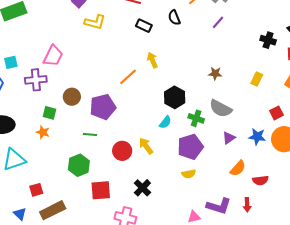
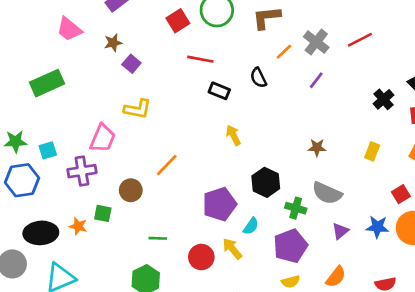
yellow L-shape: (95, 22) -> (138, 109), moved
black cross: (268, 40) -> (384, 99), turned 35
orange line: (128, 77) -> (167, 165), moved
purple pentagon: (103, 107) -> (219, 204), moved
cyan semicircle: (165, 122) -> (251, 226), moved
orange star: (43, 132) -> (78, 226), moved
orange semicircle: (238, 168) -> (336, 277), moved

